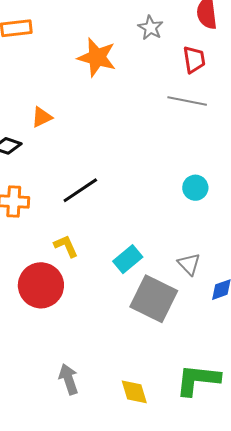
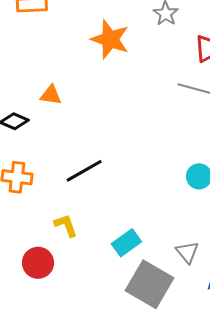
orange triangle: (42, 117) -> (51, 95), turned 30
red circle: (41, 285) -> (38, 263), size x0.7

